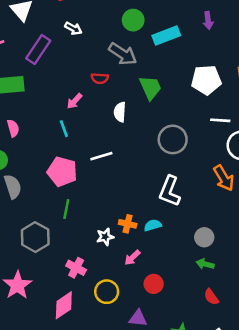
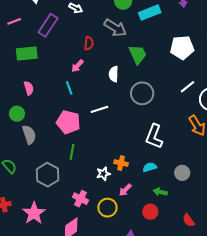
red semicircle: (100, 78) -> (89, 43), moved, turned -88
white line: (220, 120) -> (188, 87), moved, turned -42
gray circle: (173, 139) -> (142, 93), moved
cyan semicircle: (153, 225) -> (150, 167), moved
green arrow: (205, 264) -> (160, 192), moved
red circle: (154, 284) -> (150, 212), moved
yellow circle: (107, 292) -> (107, 208), moved

